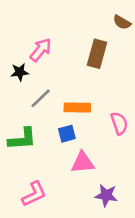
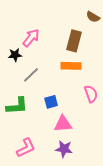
orange rectangle: (77, 108) -> (71, 66), moved
purple star: (106, 195) -> (64, 149), moved

